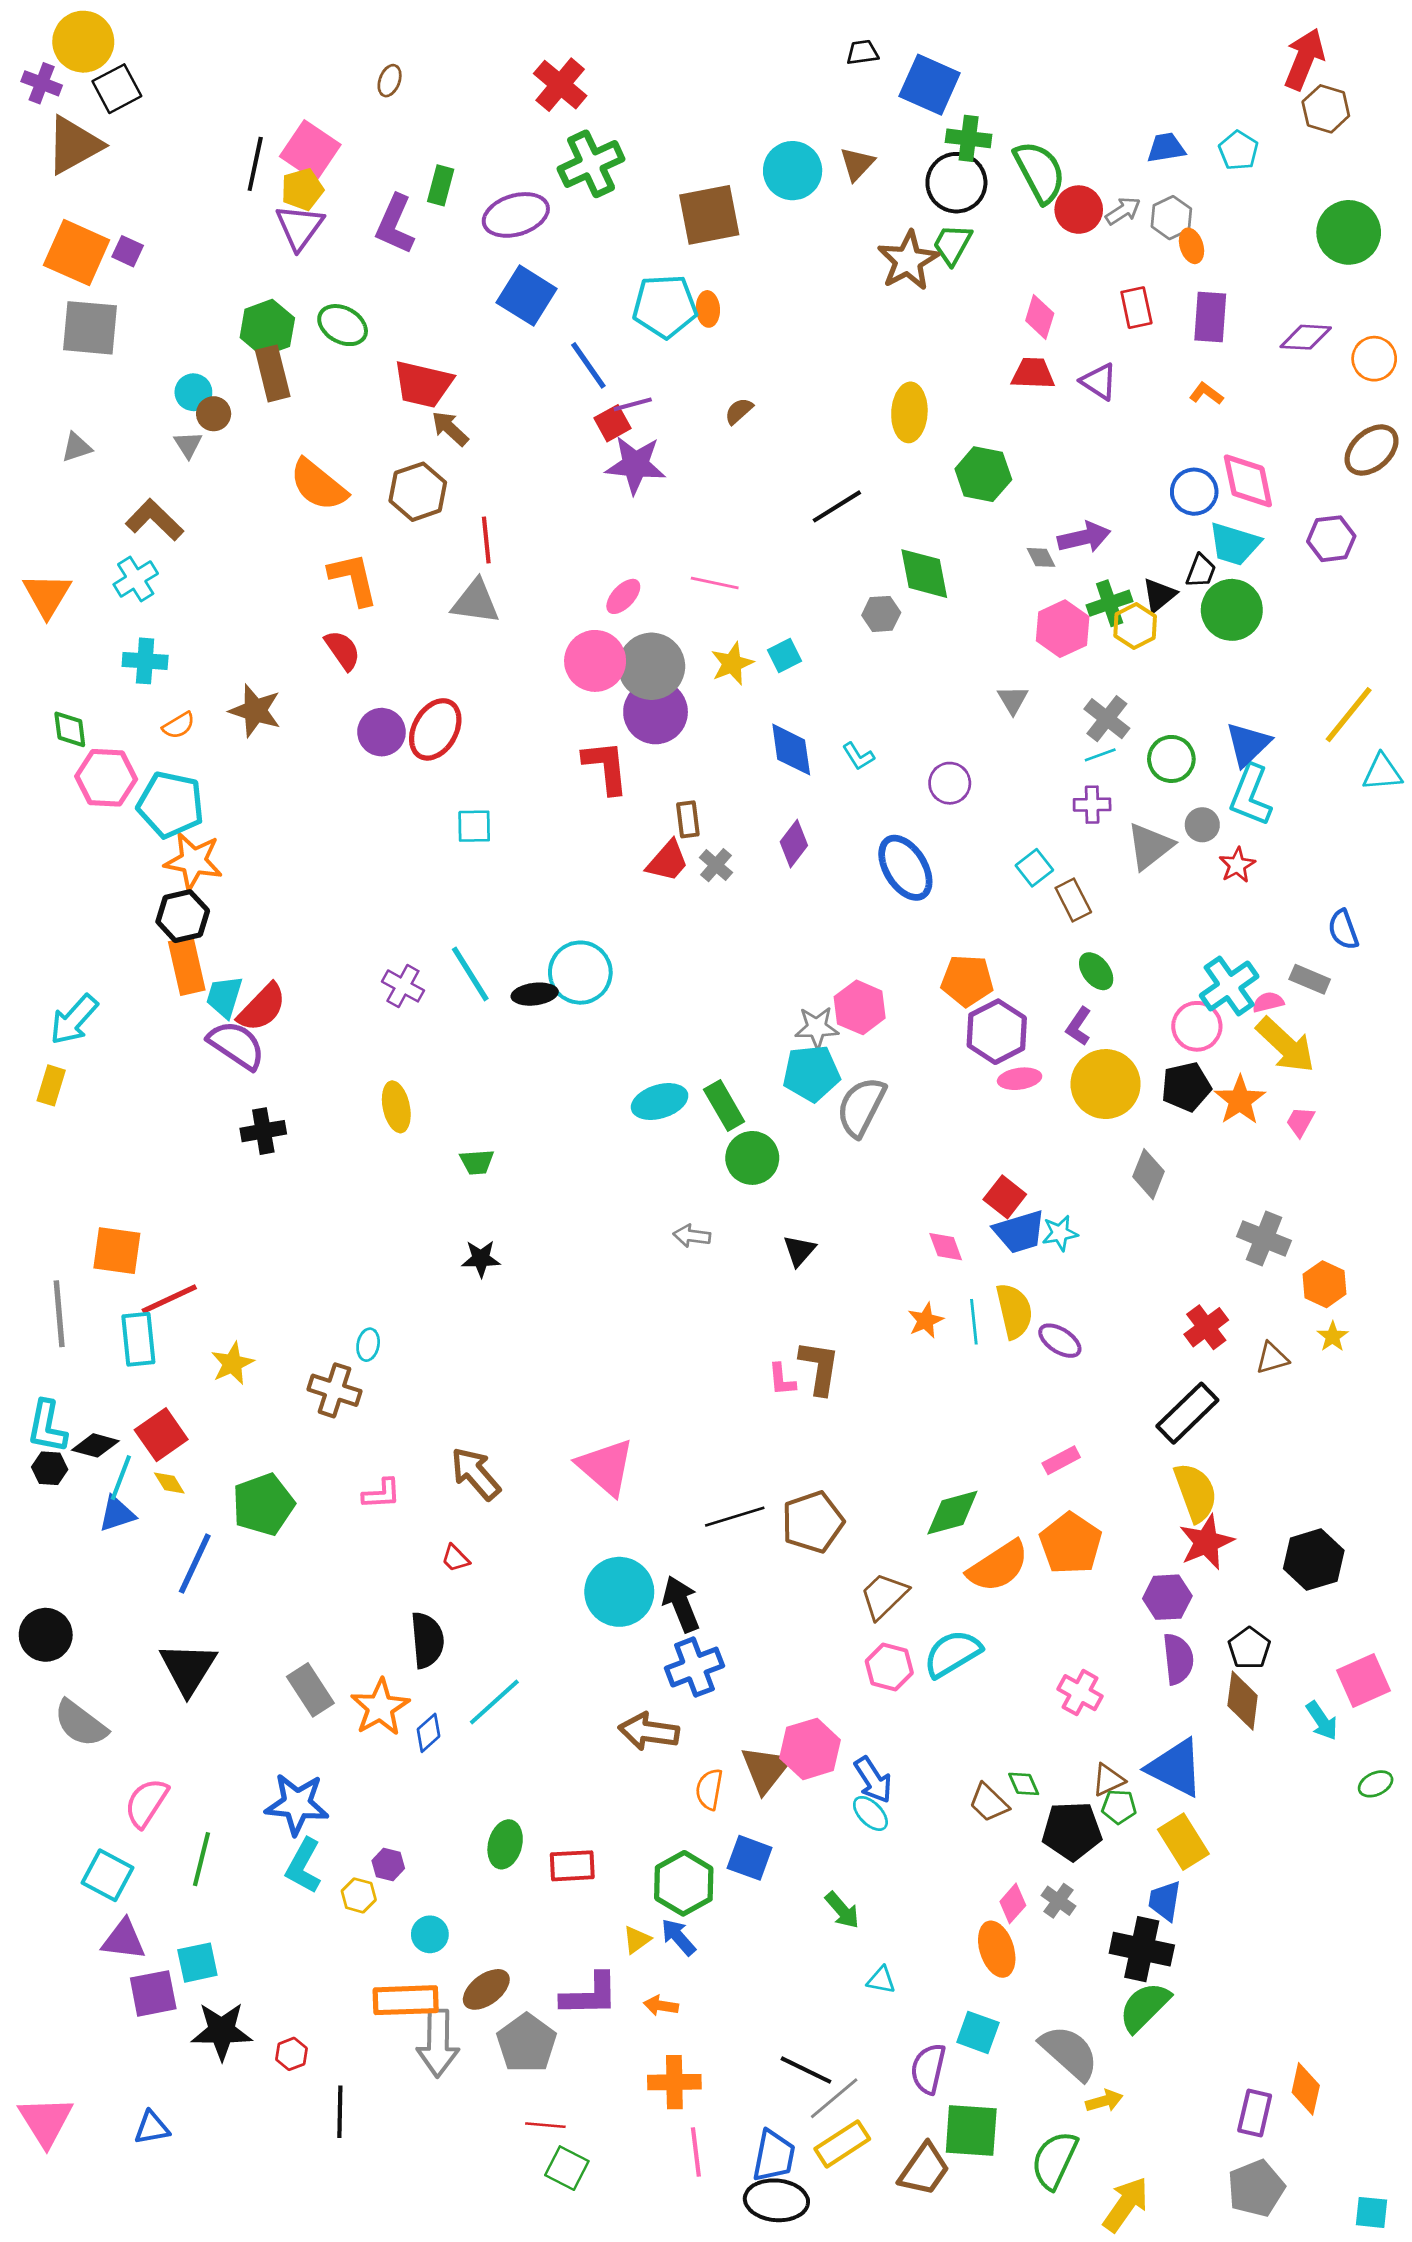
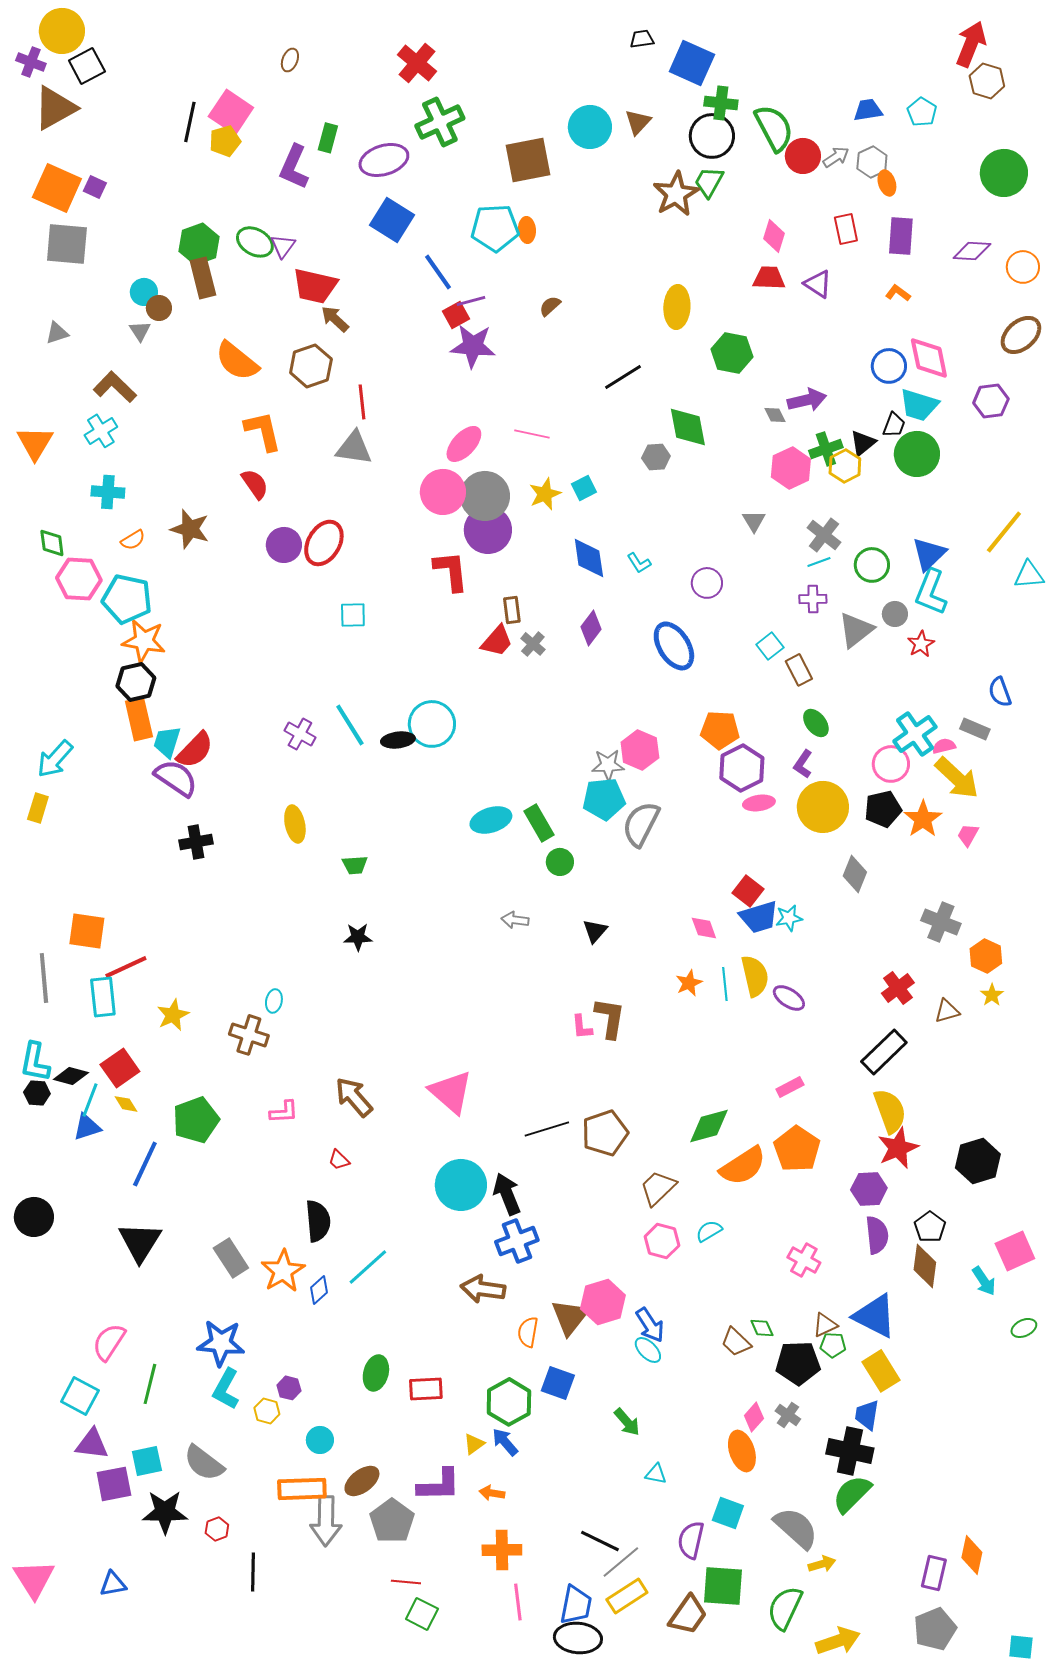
purple triangle: (300, 227) -> (283, 246), moved, size x0.7
pink ellipse: (623, 596) -> (464, 444), size x1.4
green circle: (752, 1158) -> (560, 862), size x0.7
cyan semicircle: (952, 1654) -> (709, 1231), size x0.6
gray semicircle: (81, 1723) -> (204, 1463), moved
yellow arrow: (1126, 2204) -> (838, 1641), turned 36

